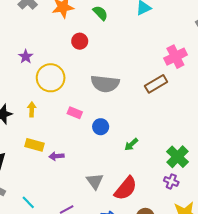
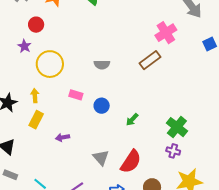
red circle: (80, 41) -> (36, 25), moved
gray semicircle: (105, 84) -> (102, 65), size x0.6
yellow rectangle: (35, 145) -> (36, 120), moved, turned -72

